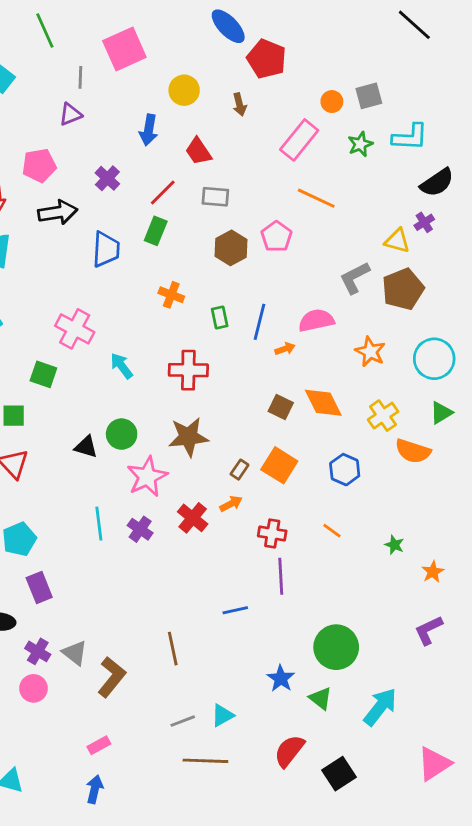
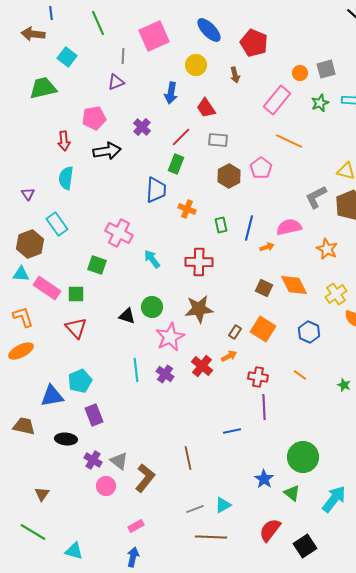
blue ellipse: (228, 26) -> (209, 30), moved
blue trapezoid: (106, 249) -> (156, 190), moved
pink circle: (33, 688) -> (106, 486), moved

